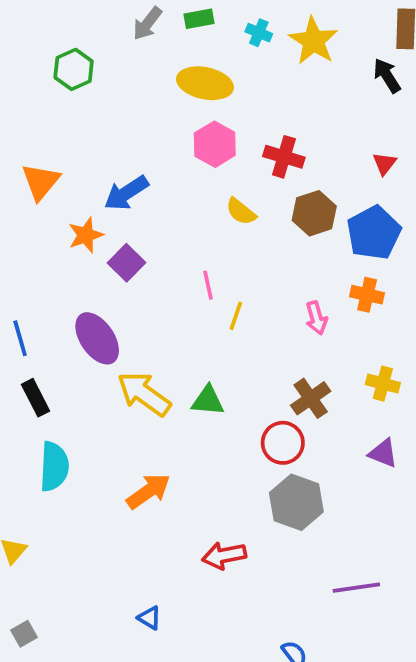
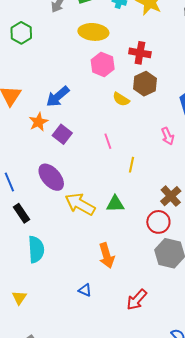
red cross: (284, 157) -> (140, 53), moved
brown hexagon: (314, 213) -> (145, 84), moved
yellow line: (236, 316) -> (132, 165), moved
pink arrow: (316, 318) -> (168, 136), moved
orange arrow: (148, 491) -> (107, 256), moved, turned 115
red arrow: (224, 556) -> (137, 300), moved, turned -30
blue triangle: (149, 618) -> (85, 290), moved

